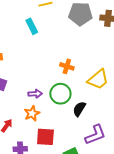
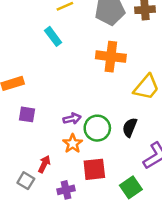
orange cross: (67, 66) -> (111, 57), moved, size x1.6
green circle: (60, 94) -> (97, 128), moved

